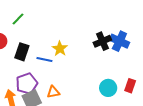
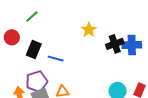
blue cross: (119, 41) -> (132, 45), turned -30
yellow star: (60, 49) -> (89, 30), moved

